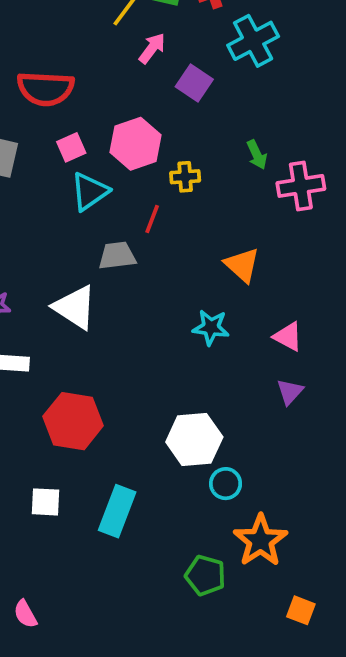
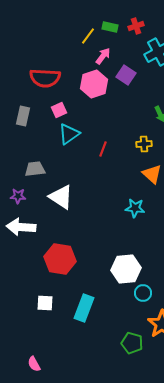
pink hexagon: (136, 144) -> (94, 84), moved
yellow cross: (185, 177) -> (144, 144), moved
gray trapezoid: (117, 256) -> (35, 169), moved

